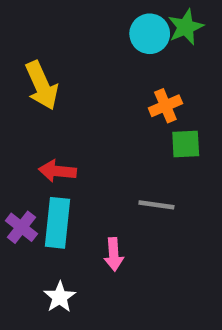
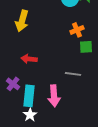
yellow arrow: (42, 86) -> (22, 21), turned 40
cyan rectangle: (57, 223) -> (29, 96), moved
pink arrow: (114, 254) -> (54, 96), size x1.5

